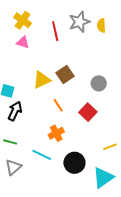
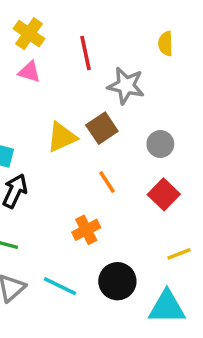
gray star: (79, 22) -> (126, 86), moved, turned 30
orange line: (58, 105) -> (107, 182), moved
red square: (88, 112) -> (164, 194), moved
cyan line: (42, 155) -> (60, 286), moved
cyan triangle: (103, 178) -> (167, 307), turned 35

